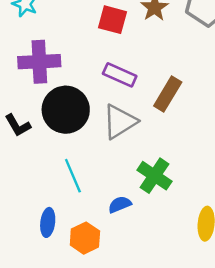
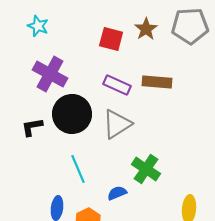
purple cross: (39, 62) -> (50, 74), turned 32
brown rectangle: (168, 94) -> (157, 82), moved, turned 64
black L-shape: (18, 125) -> (32, 127), turned 110

